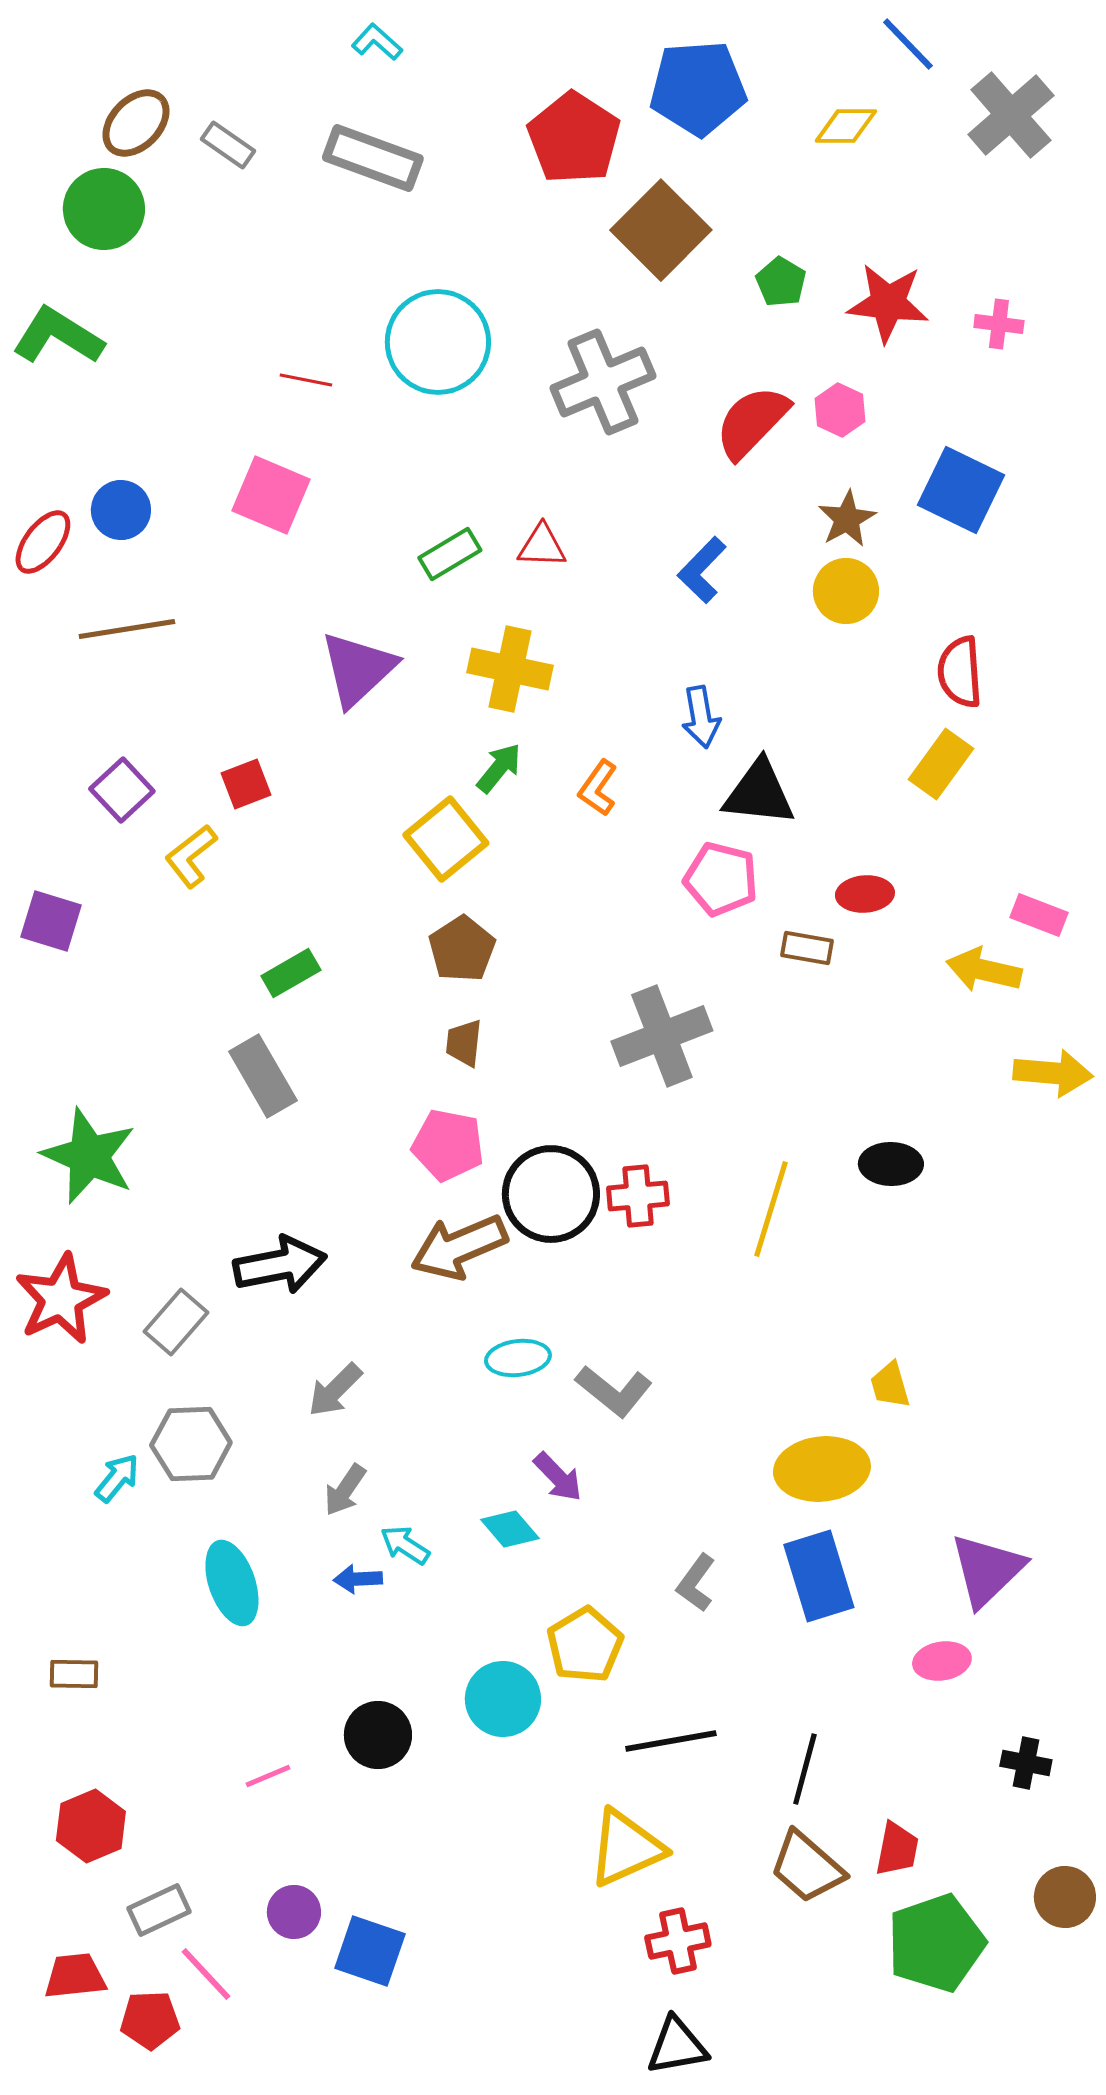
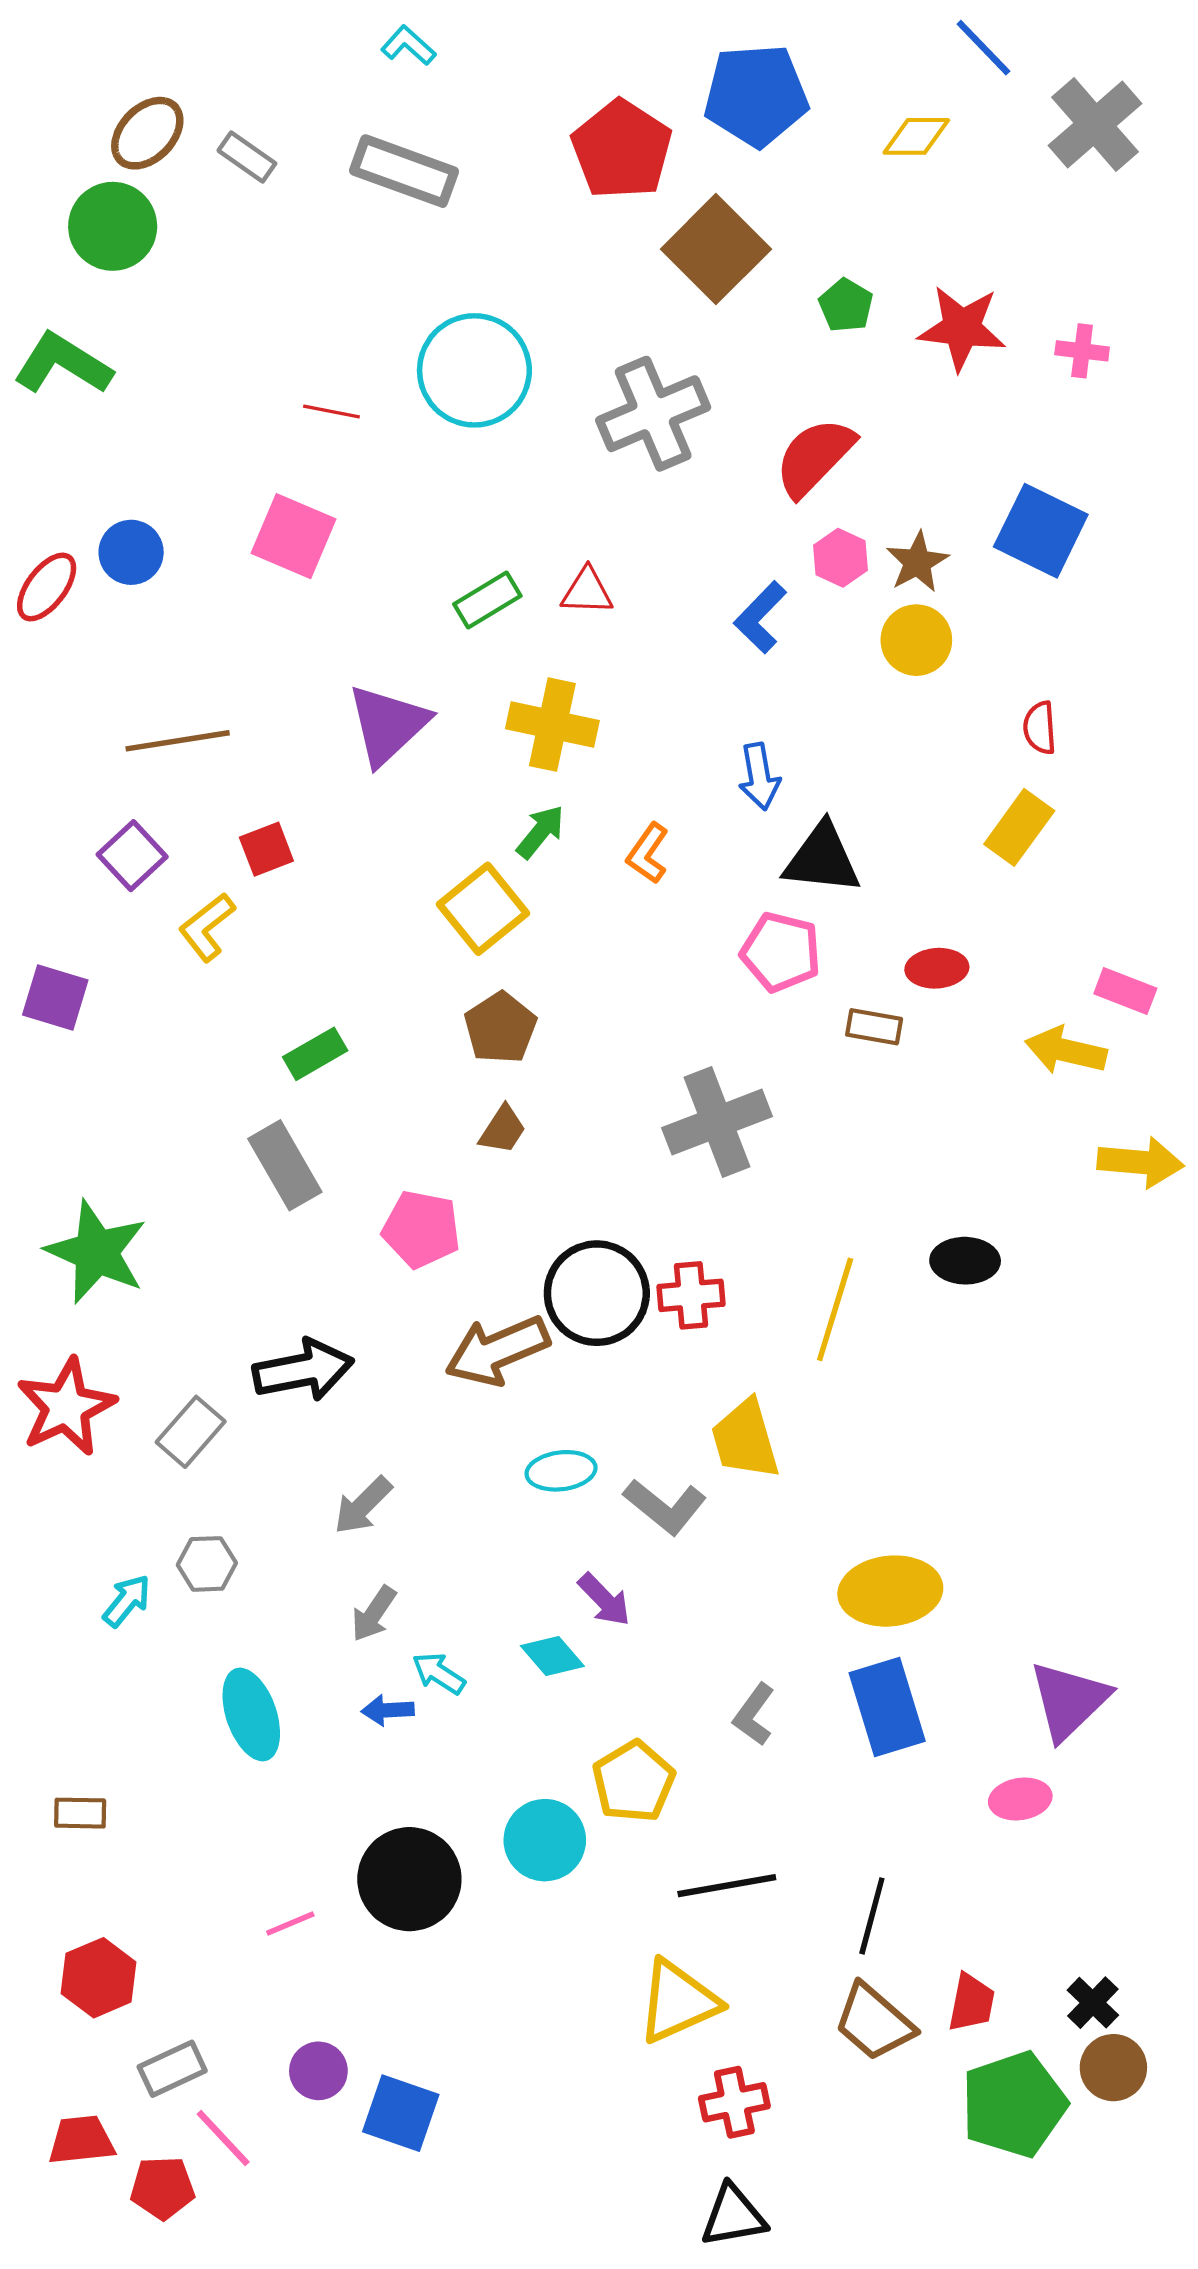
pink hexagon: (840, 410) -> (840, 558), moved
brown line: (127, 629) -> (178, 741), moved
red semicircle: (960, 672) -> (1040, 728), size x0.7
brown trapezoid: (464, 1043) -> (503, 1130), turned -153
pink pentagon: (448, 1145) -> (421, 1229), moved
yellow trapezoid: (890, 1385) -> (745, 1439), moved, size x1.6
gray hexagon: (191, 1444) -> (207, 1564), size x0.7
black circle: (378, 1735) -> (409, 1879), size x1.4
black cross: (1026, 1763) -> (1093, 2003), moved, turned 33
brown circle: (1065, 1897) -> (1113, 2068), moved

